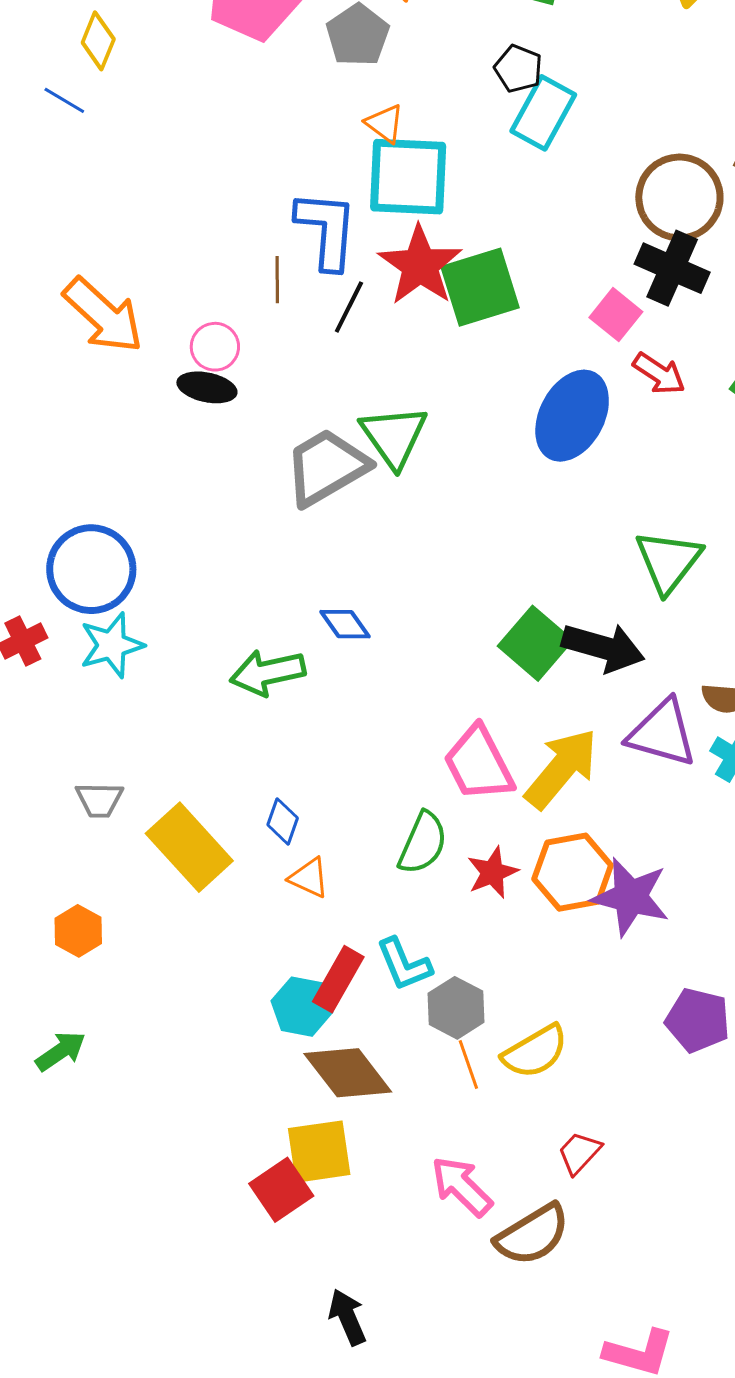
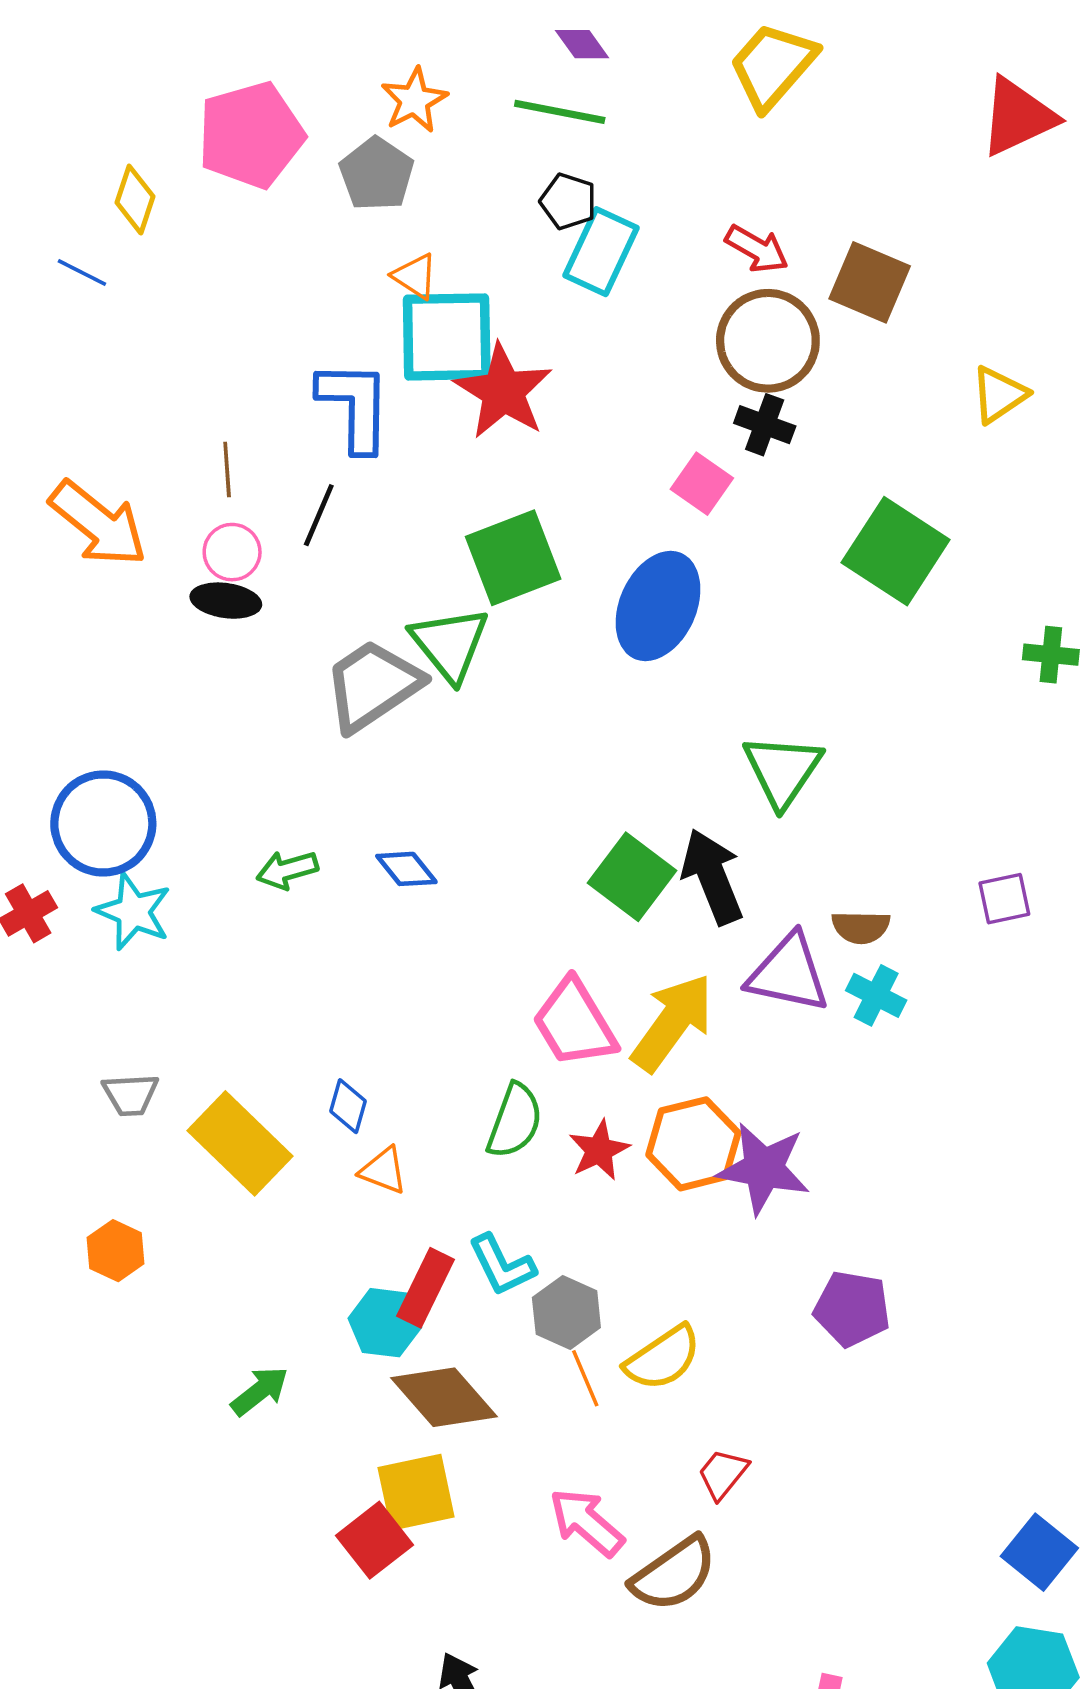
yellow diamond: (98, 41) -> (135, 200), moved
blue line: (64, 100) -> (82, 272), moved
red star: (420, 265) -> (503, 391), moved
black cross: (672, 268) -> (765, 425), size x0.7
brown line: (277, 280) -> (227, 469), moved
green square: (480, 287) -> (513, 558), moved
black line: (349, 307) -> (319, 515), moved
red arrow: (659, 374) -> (757, 249), moved
cyan star: (112, 645) -> (133, 912), turned -30
black arrow: (603, 647) -> (712, 877), turned -124
green arrow: (268, 673) -> (287, 870), moved, size x0.7
green arrow: (61, 1051) -> (260, 1391), moved

